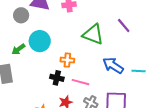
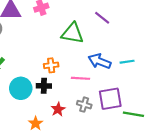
cyan circle: (40, 41) -> (21, 88), moved
pink line: (80, 82) -> (80, 78), moved

